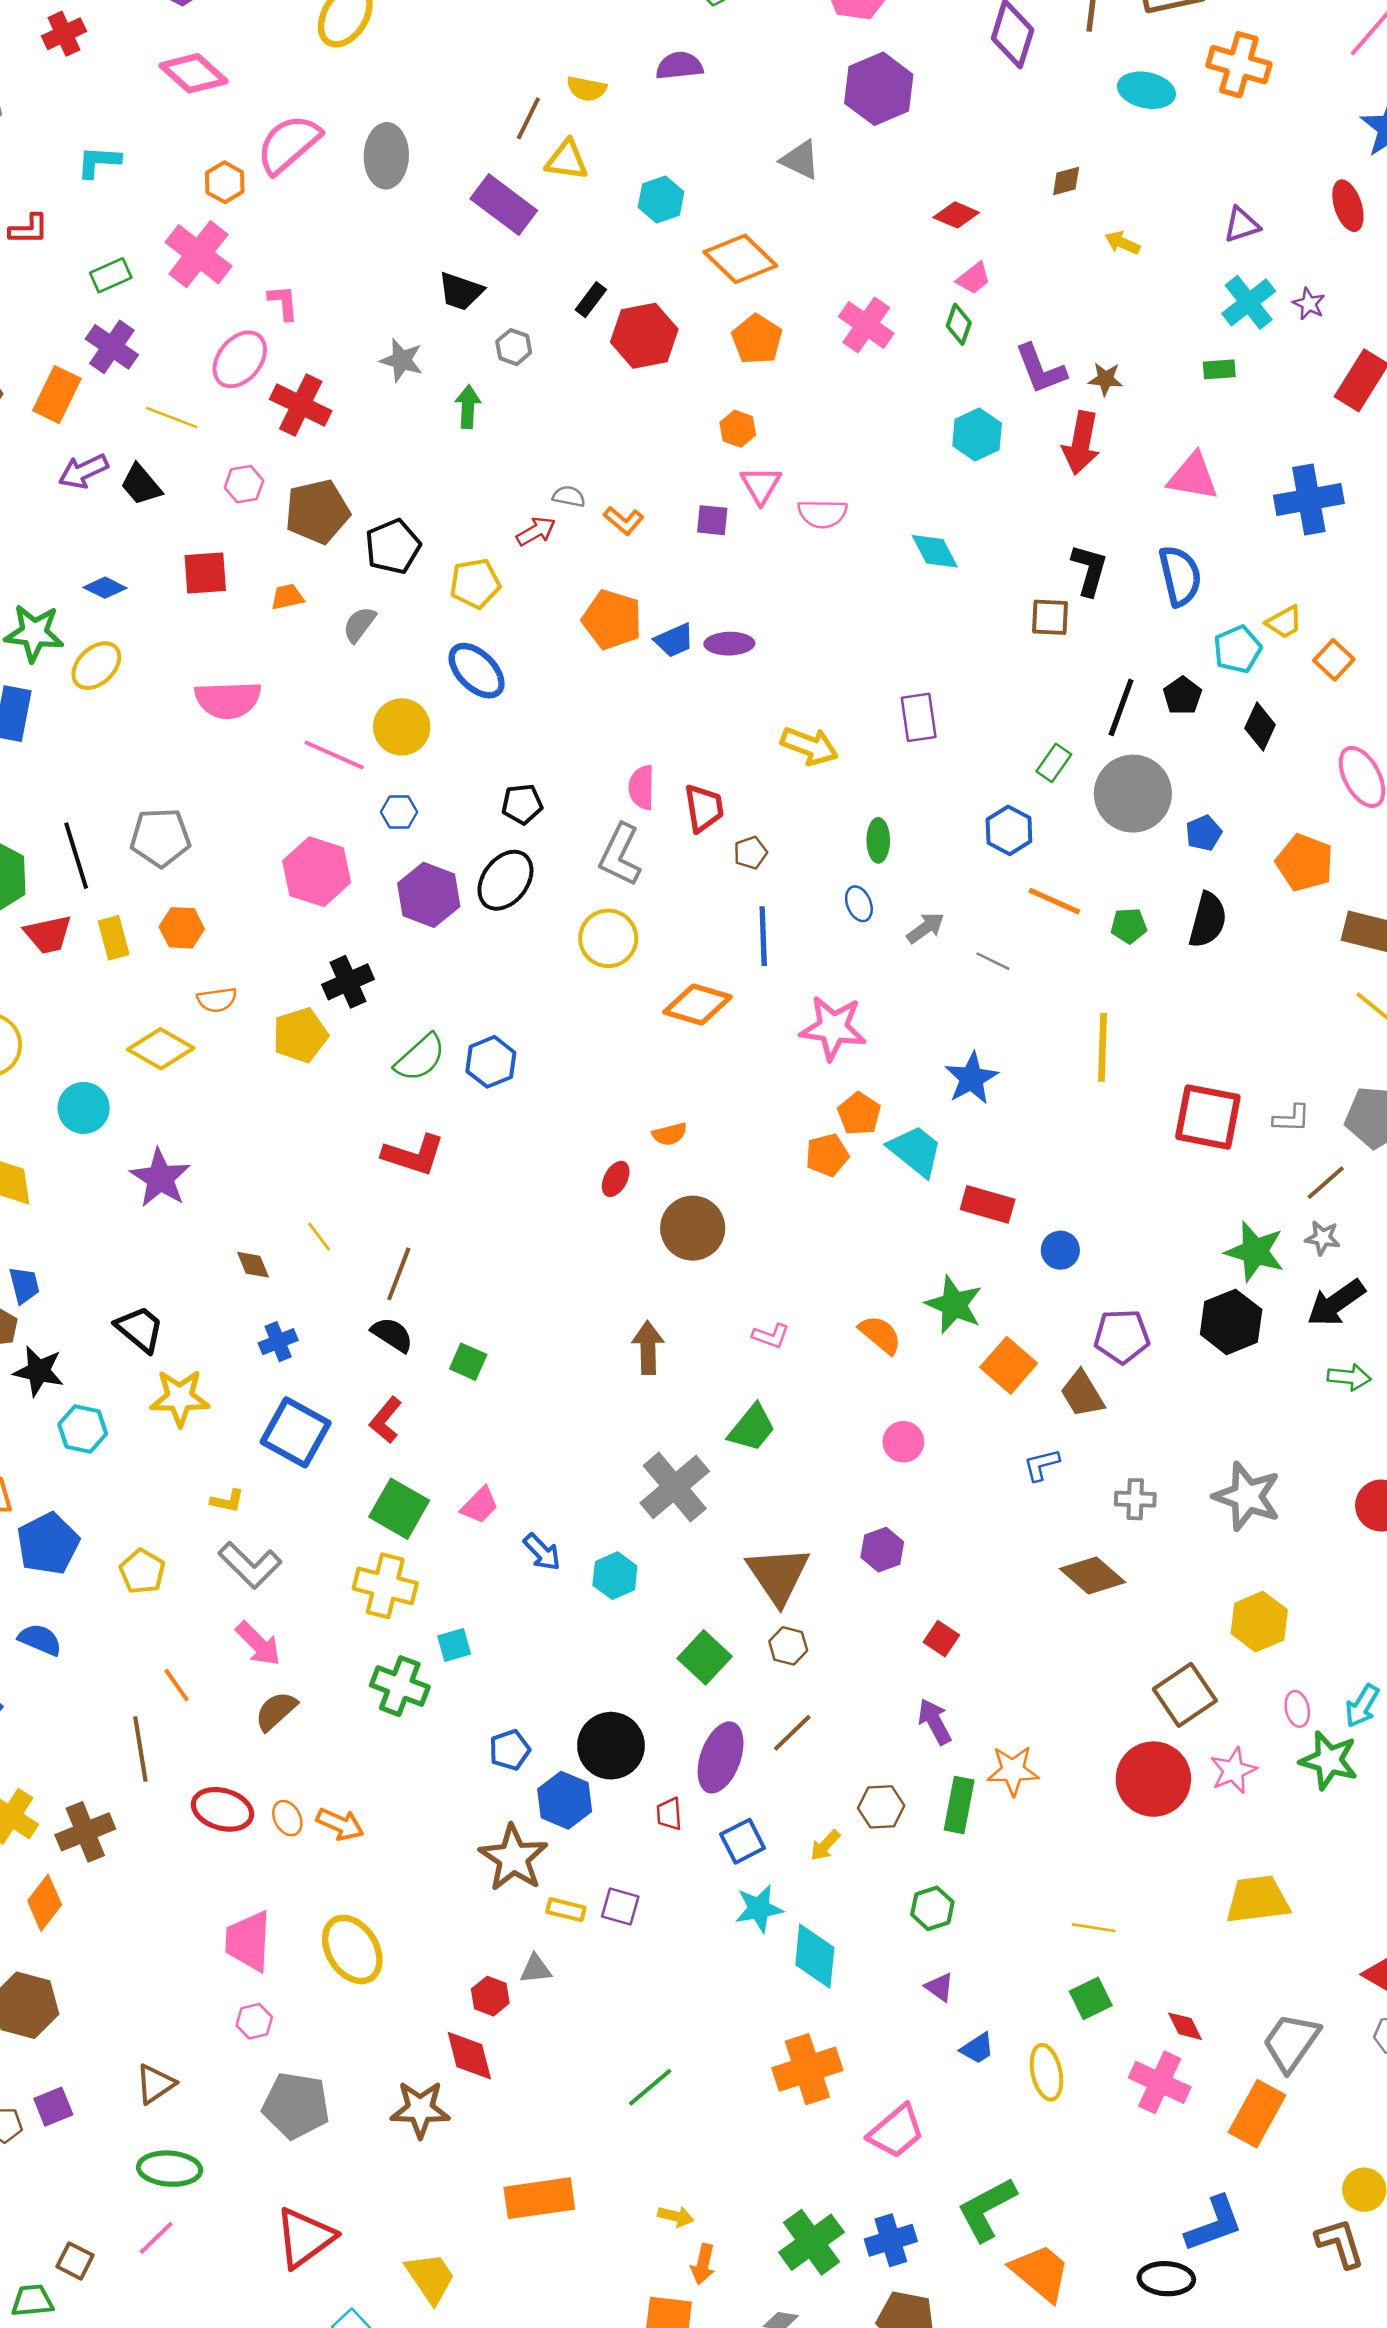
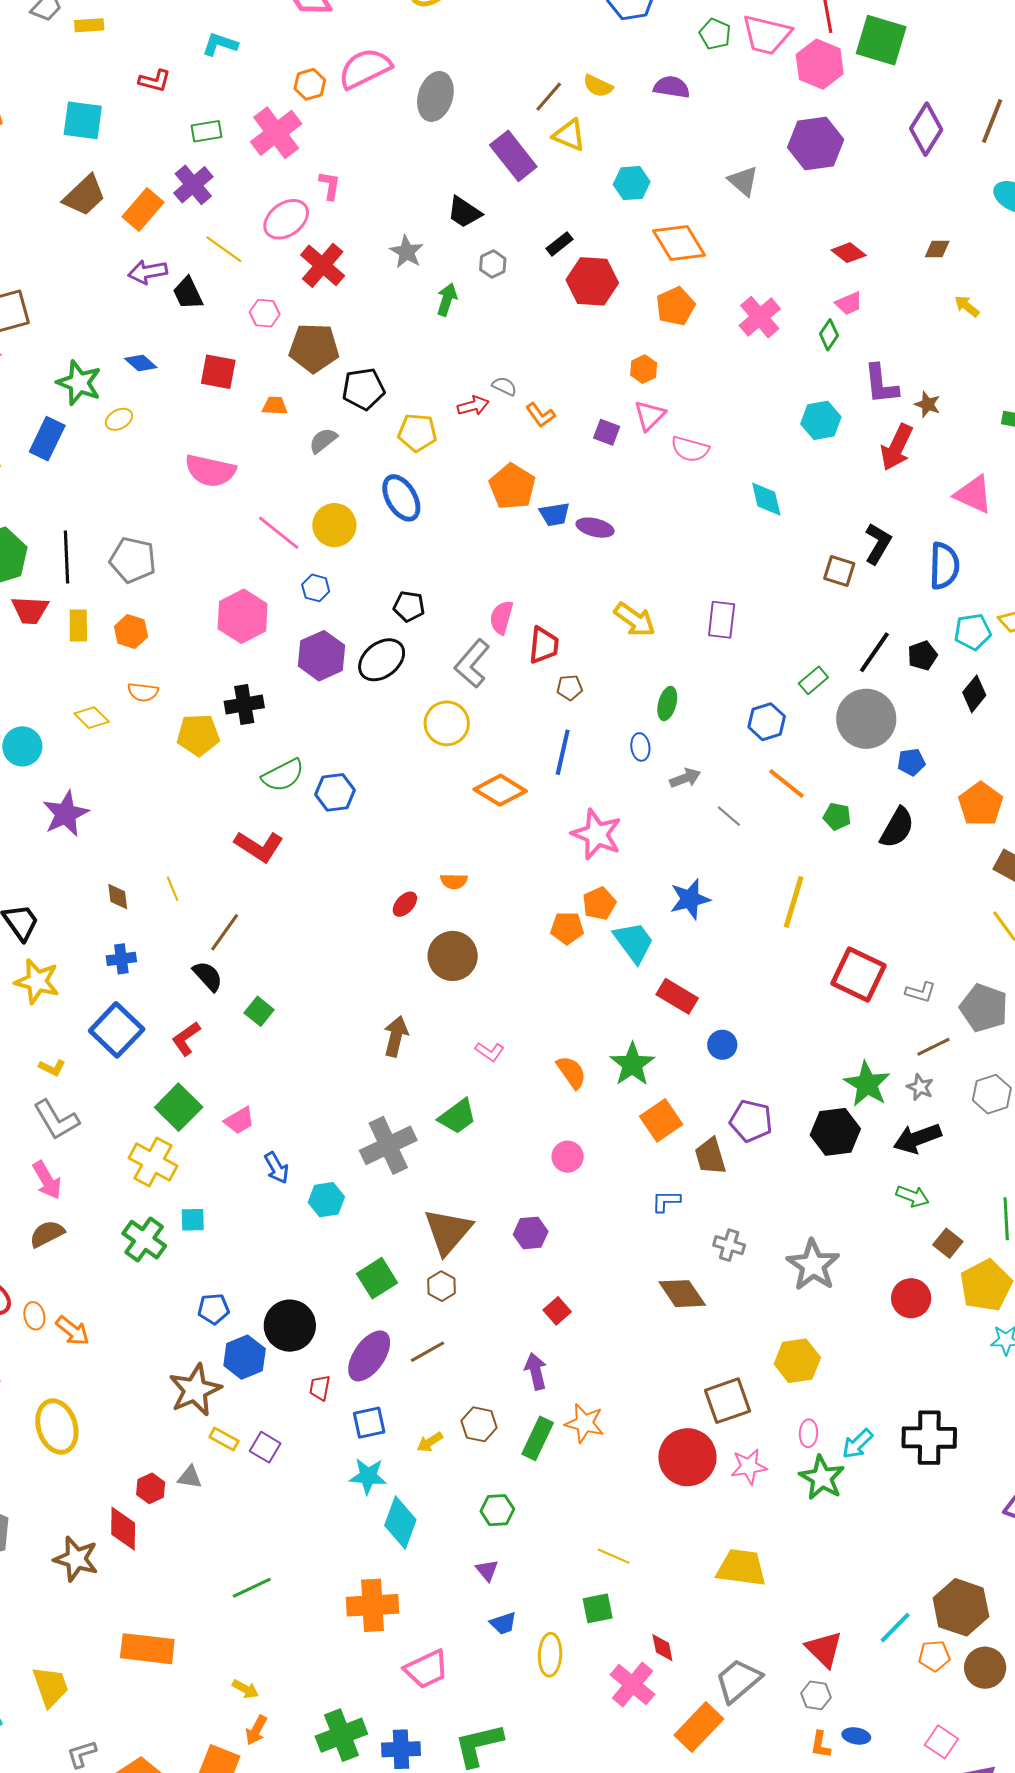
yellow ellipse: (96, 666) -> (119, 419), size x0.7
yellow diamond: (161, 1049) -> (92, 718), size x0.7

